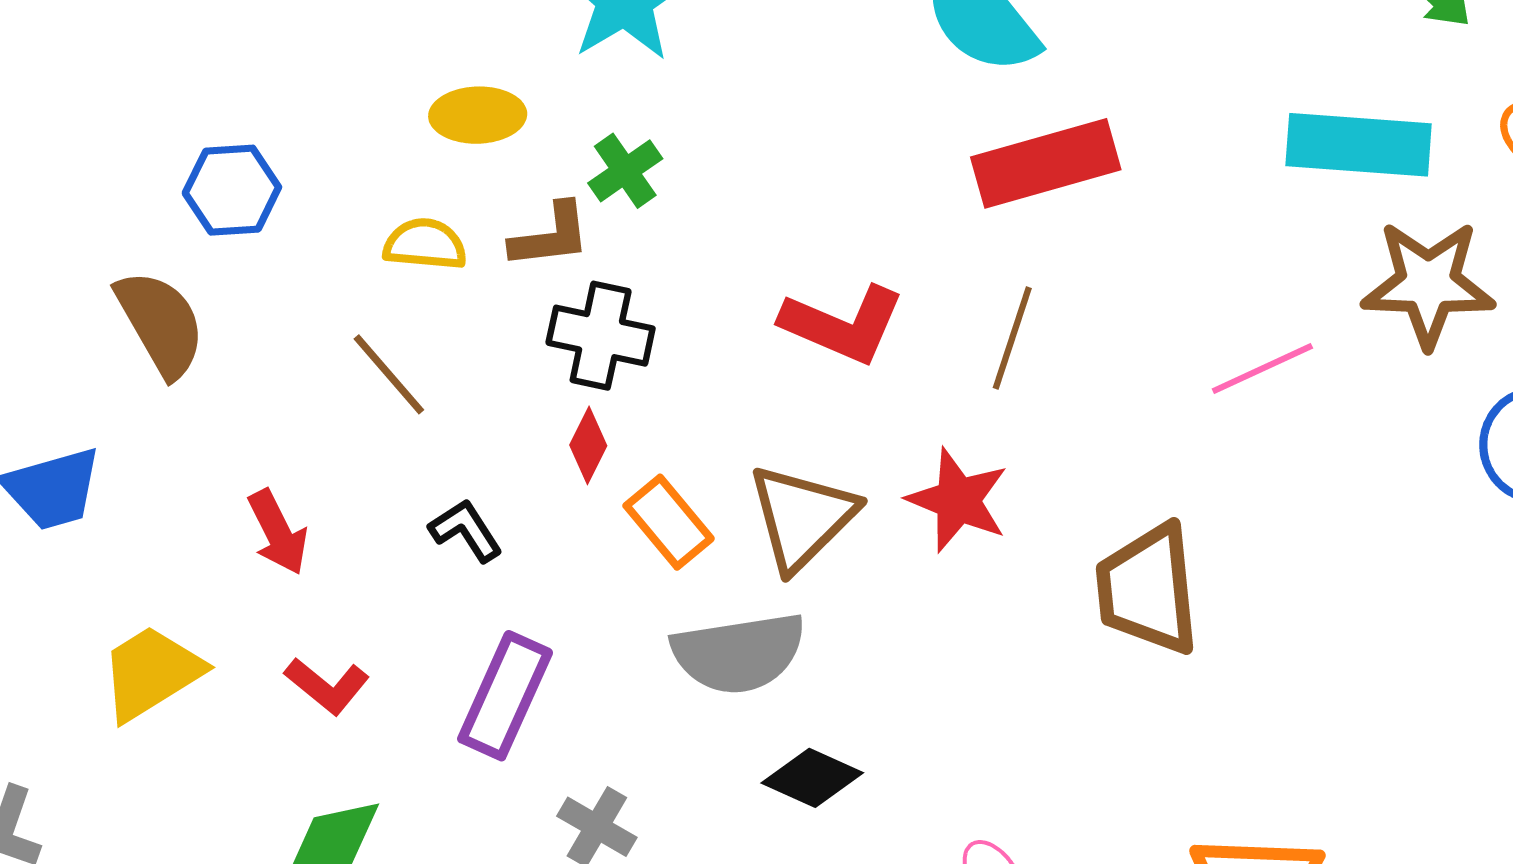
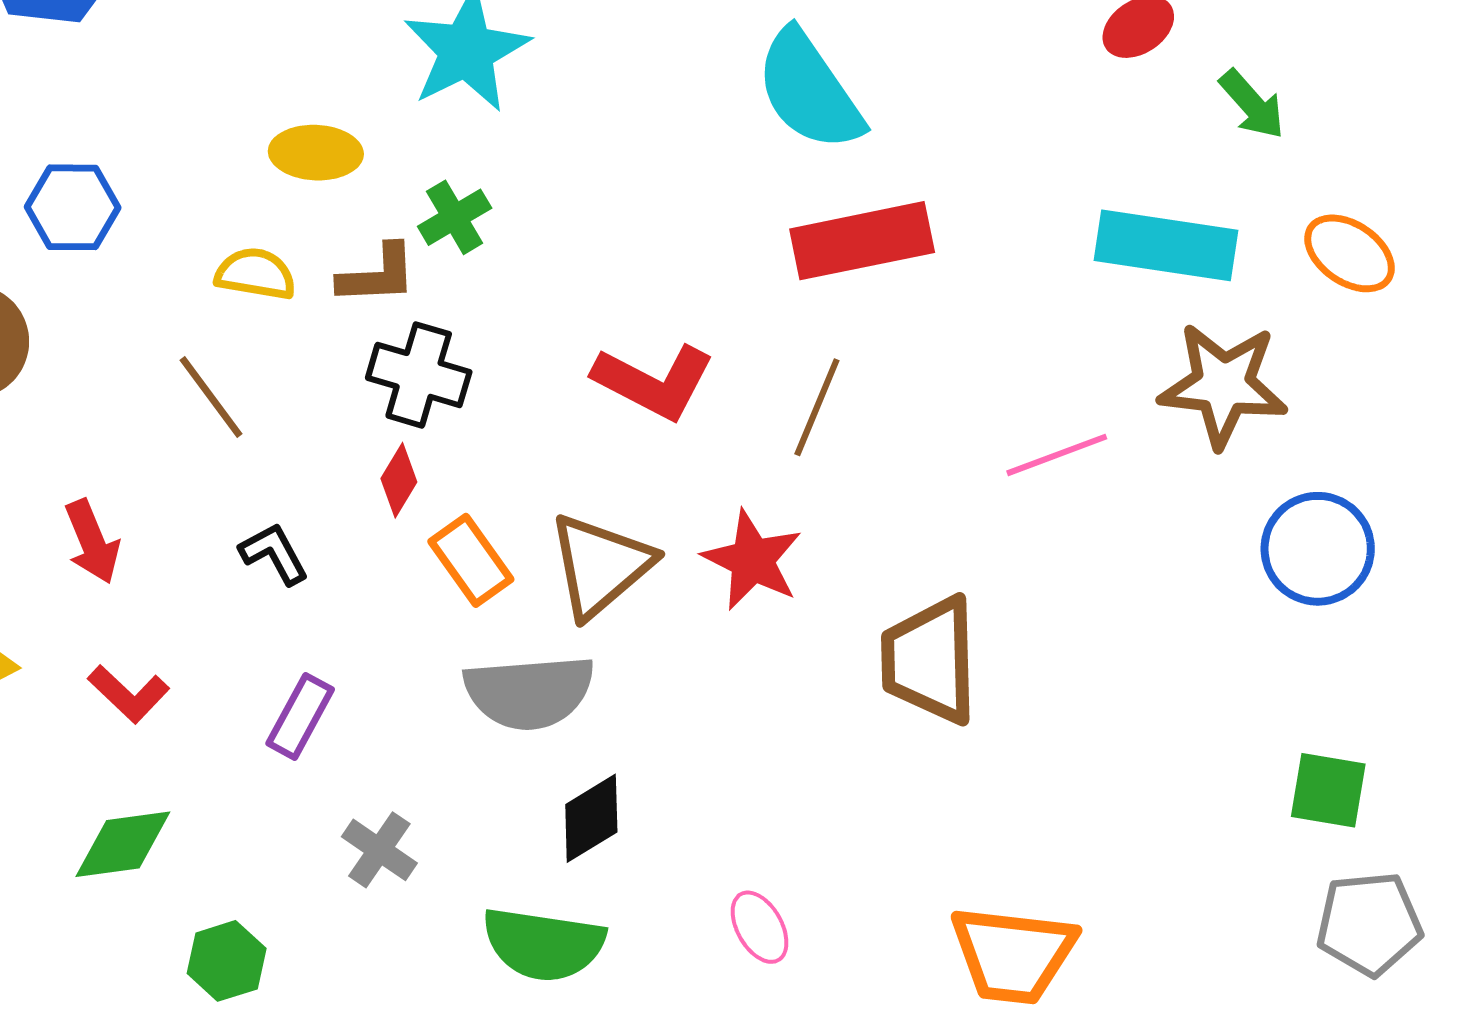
purple rectangle: (505, 696) -> (300, 716), size x0.7
black diamond: (812, 778) -> (591, 818), turned -60

